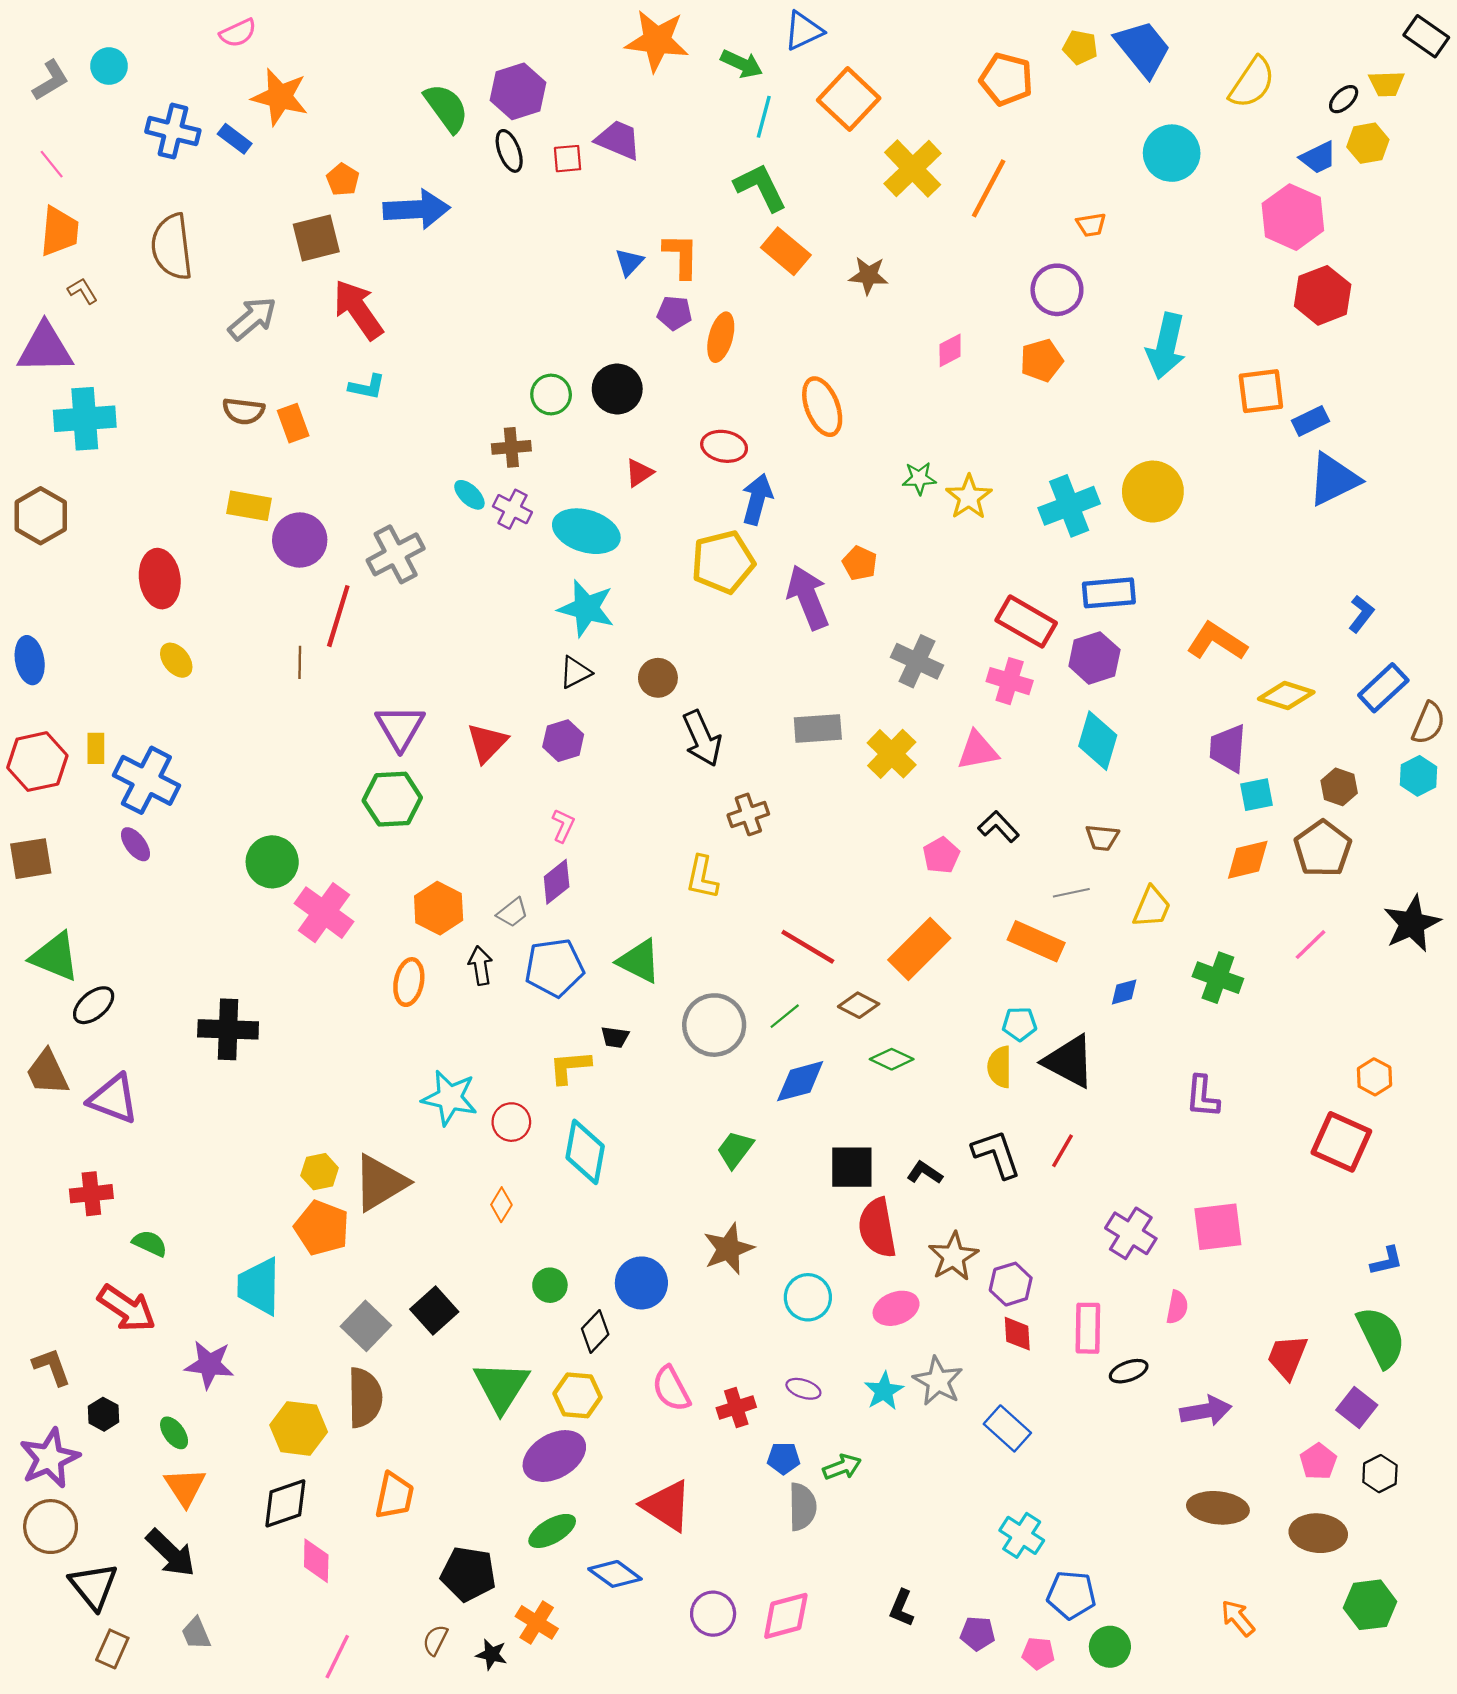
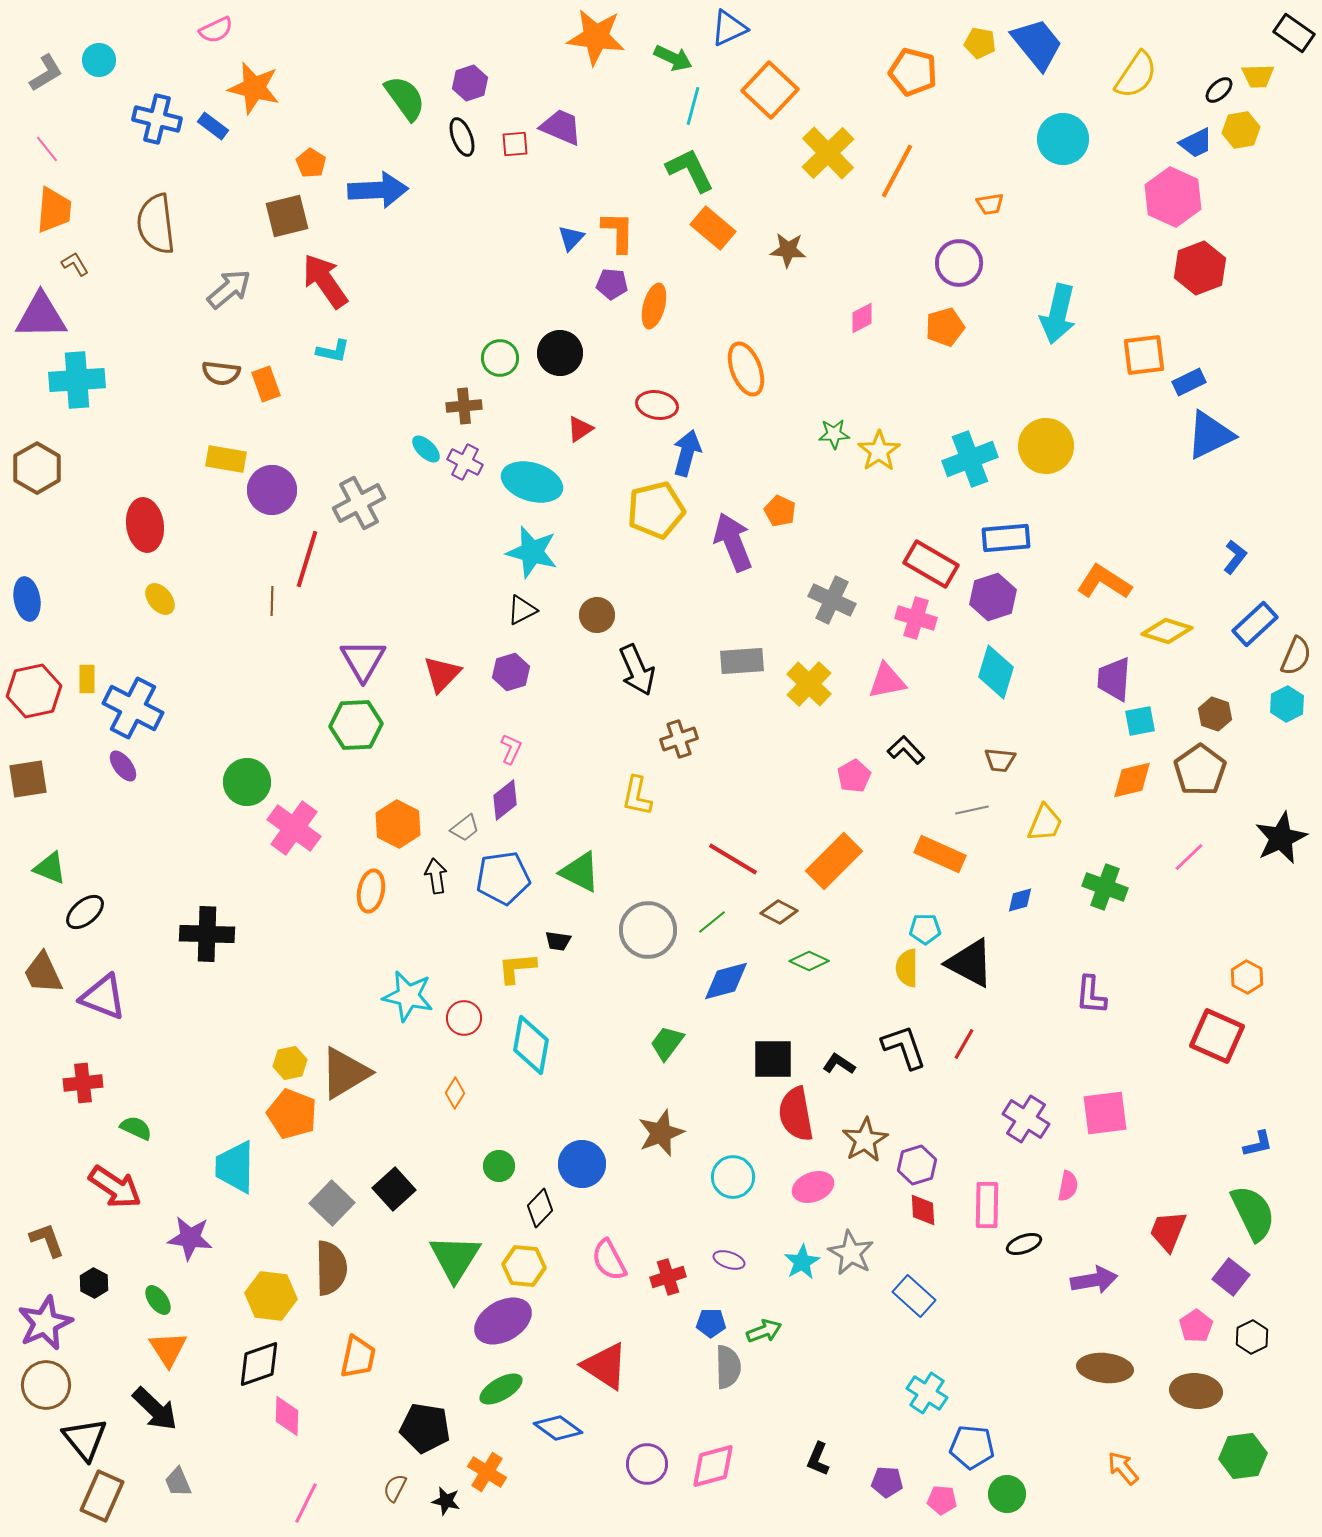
purple hexagon: (518, 91) -> (470, 83), size x0.7
green triangle: (55, 957) -> (50, 868), size x0.7
brown rectangle: (112, 1649) -> (102, 1496), size x1.4

